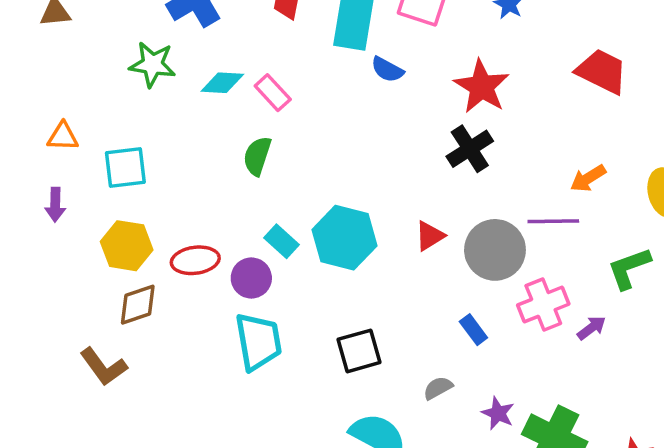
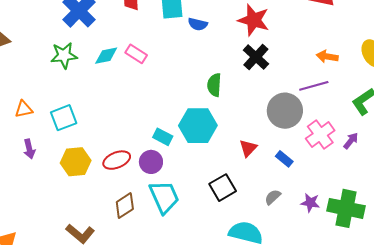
green semicircle: (257, 156) -> (214, 85), moved
orange arrow: (588, 178) -> (327, 57), turned 55
red triangle: (430, 236) -> (248, 148), moved
brown diamond: (138, 305) -> (125, 205), moved

